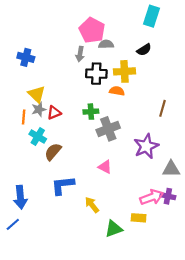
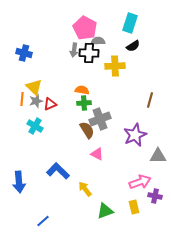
cyan rectangle: (152, 16) -> (130, 23), moved
black cross: (96, 74) -> (89, 53), moved
orange semicircle: (117, 91) -> (82, 90), moved
orange line: (24, 117) -> (22, 99), moved
brown semicircle: (53, 152) -> (87, 130), moved, turned 108
blue L-shape: (63, 185) -> (58, 171), turned 50
purple cross: (168, 196) -> (155, 196), moved
yellow rectangle: (139, 218) -> (134, 207), moved, turned 72
blue line: (13, 224) -> (43, 221), moved

